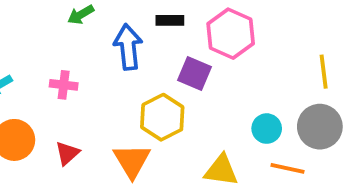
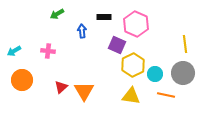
blue arrow: (128, 47) -> (82, 31), size x0.6
yellow hexagon: (162, 117) -> (133, 65), moved
red triangle: (67, 153) -> (61, 87), moved

